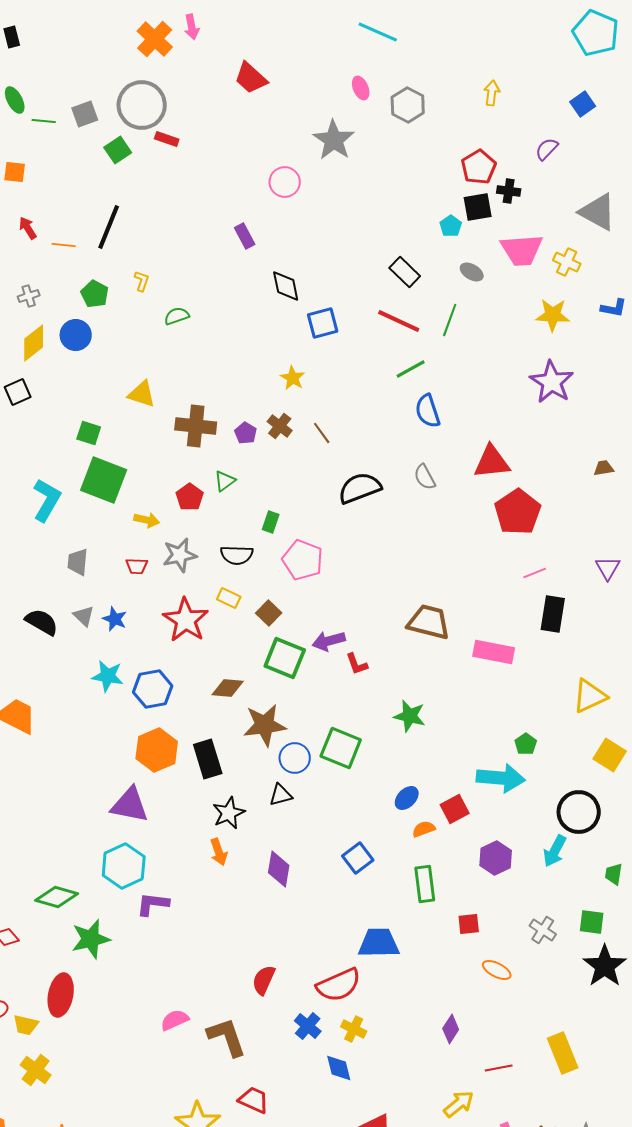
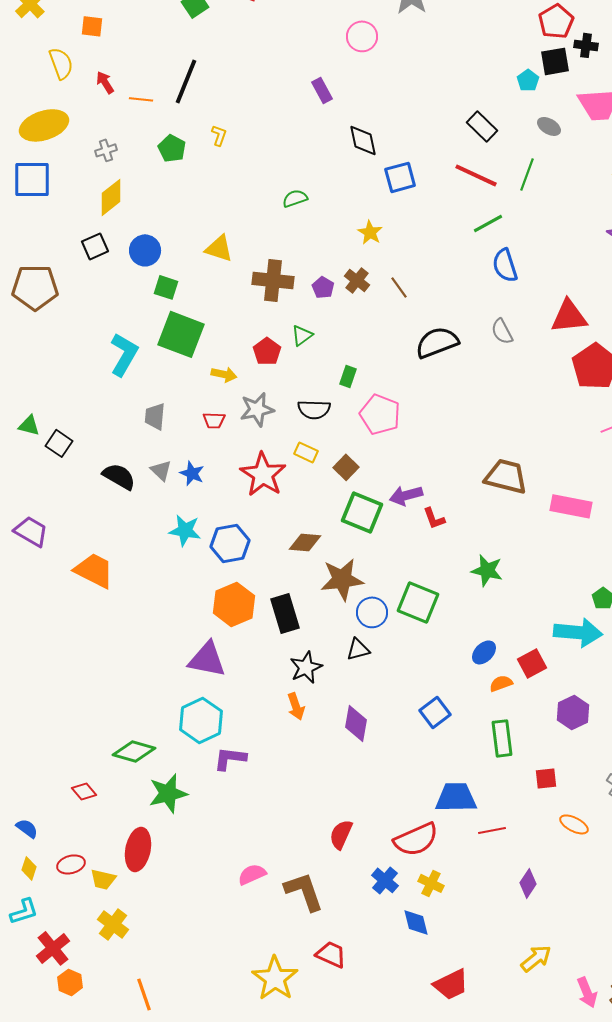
green semicircle: (177, 316) -> (295, 198), moved
blue circle: (76, 335) -> (145, 250), moved
red line: (499, 1068) -> (492, 830), moved

